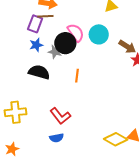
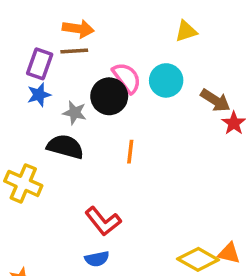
purple rectangle: (35, 24) -> (40, 64), moved
blue star: (36, 45) -> (39, 95), moved
gray star: (55, 52) -> (75, 113), moved
yellow cross: (16, 112) -> (23, 183), moved, turned 30

